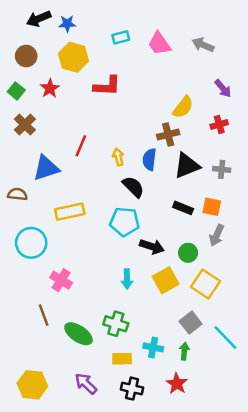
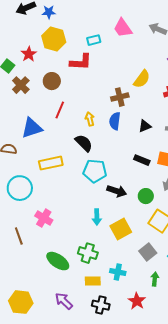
cyan rectangle: (121, 37) -> (94, 40), moved
brown circle: (26, 56) -> (52, 81), moved
red star: (50, 88) -> (29, 54), moved
brown cross: (25, 125) -> (21, 85), moved
brown cross: (168, 134) -> (120, 97), moved
black triangle: (187, 166) -> (145, 126), size x0.6
black semicircle: (133, 187) -> (84, 143), moved
yellow square: (166, 280) -> (121, 229), moved
brown line: (44, 315) -> (19, 236), moved
green arrow: (184, 351) -> (155, 279), moved

